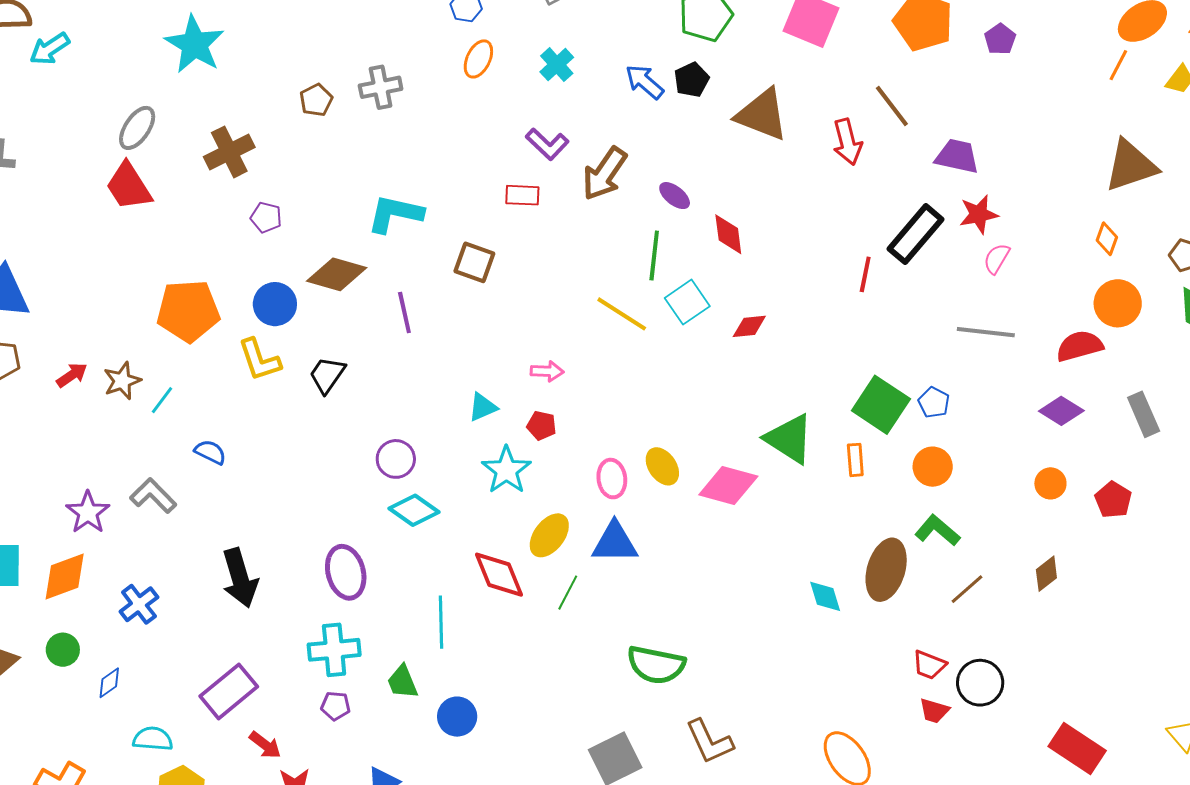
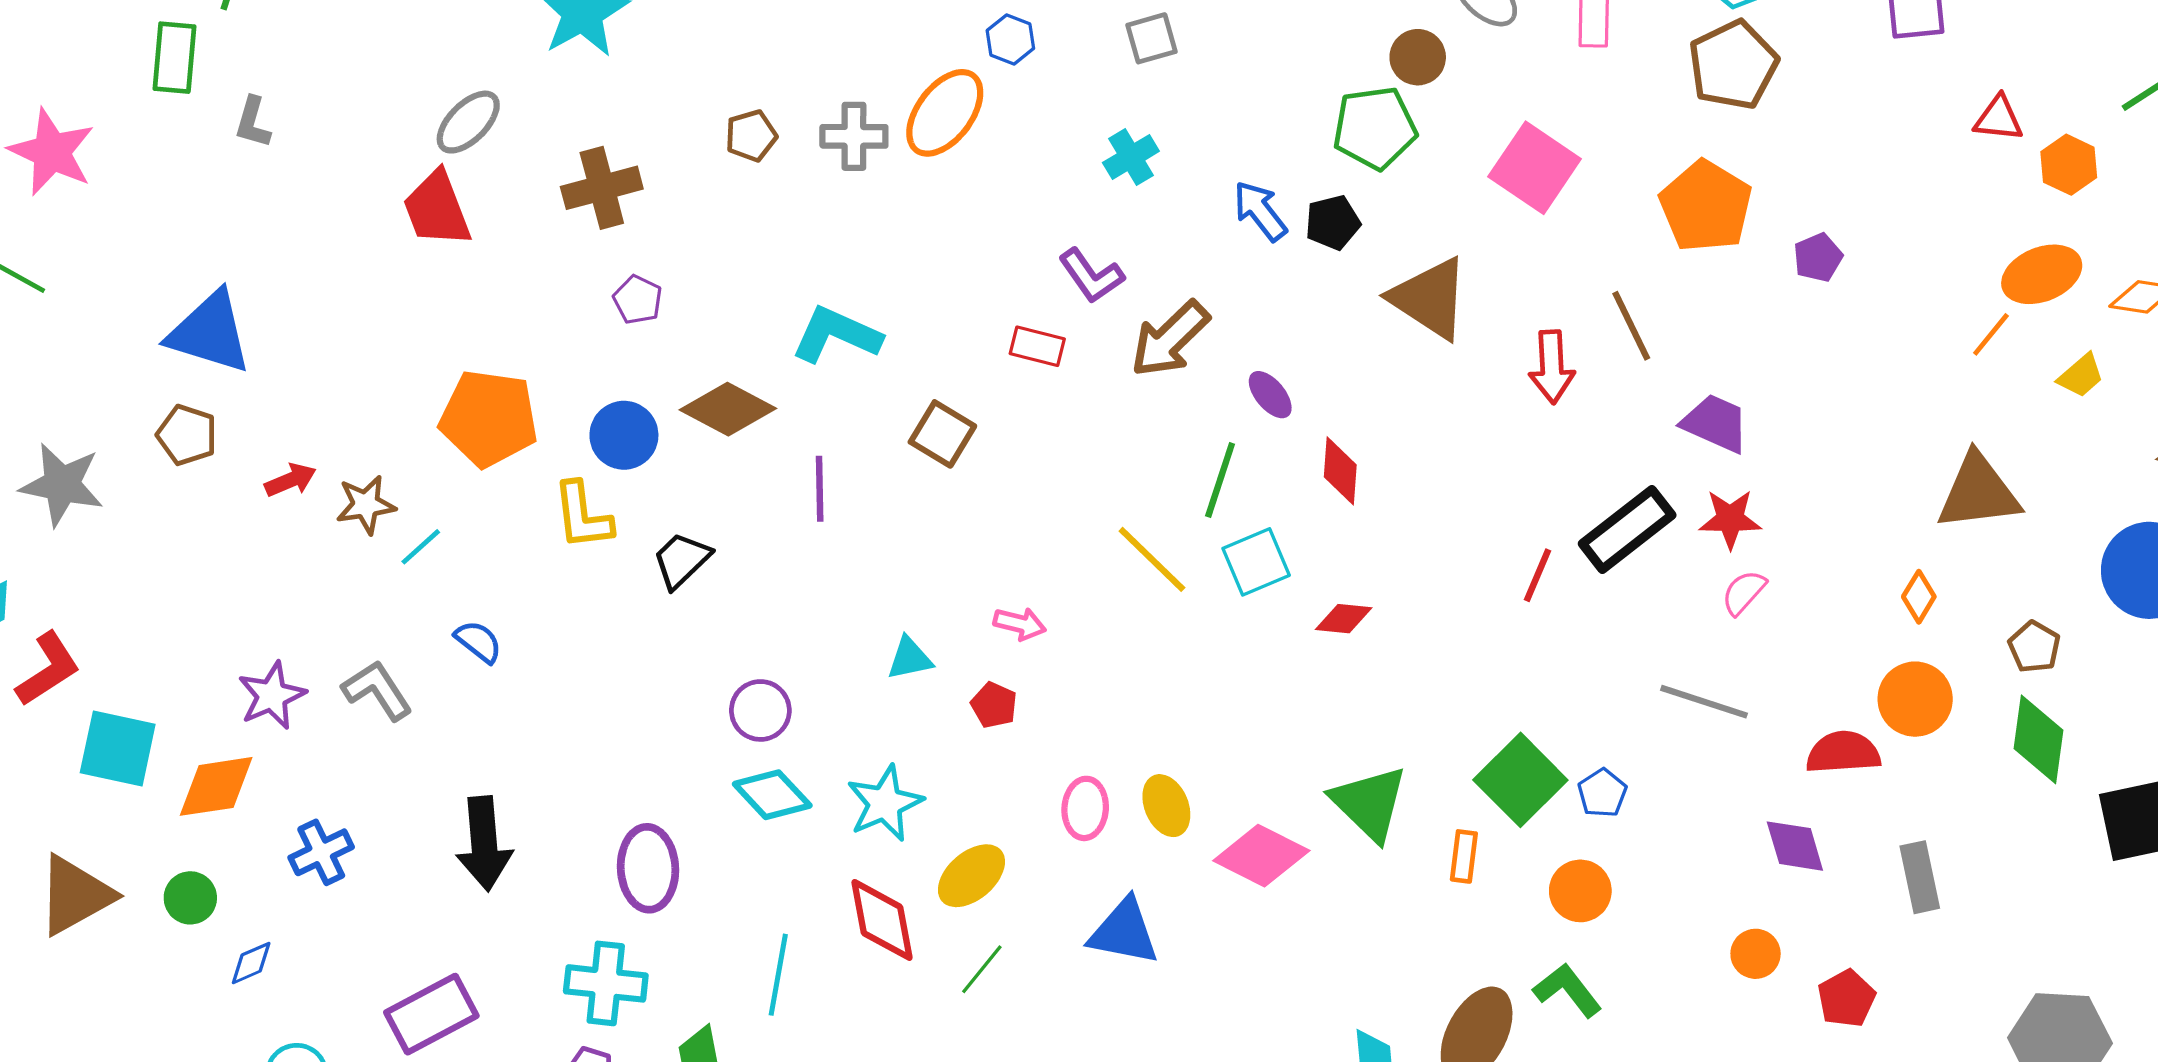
orange ellipse: (478, 59) -> (945, 113), moved, size x1.5
purple diamond: (1061, 411) -> (1795, 846), turned 30
cyan star: (506, 470) -> (885, 803), moved
blue triangle: (615, 543) -> (1124, 932), moved

